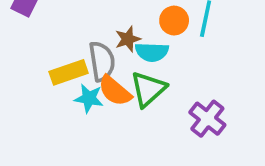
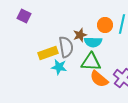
green triangle: (148, 89) -> (91, 62), turned 45
orange semicircle: (115, 91) -> (99, 79), moved

